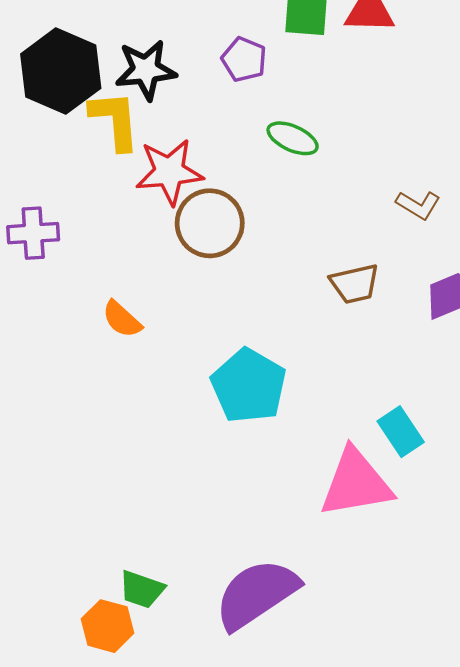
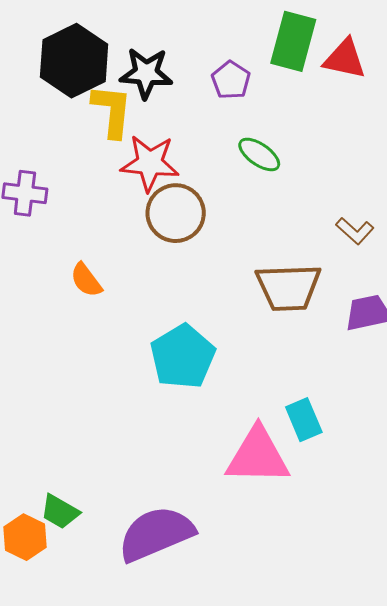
brown trapezoid: (355, 284) -> (289, 287), size x1.5

